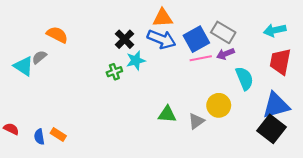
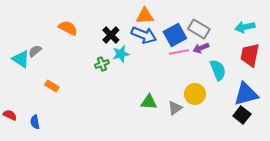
orange semicircle: (57, 35) -> (68, 28), moved
black square: (271, 129) -> (242, 115), size x0.7
orange rectangle: (58, 135) -> (52, 86), moved

